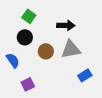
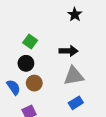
brown circle: (46, 51) -> (34, 83), moved
blue rectangle: (85, 75) -> (76, 103), moved

